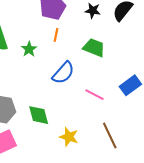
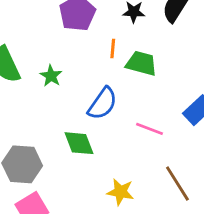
orange line: (56, 35) -> (113, 48), moved
green diamond: (39, 115) -> (79, 143), moved

